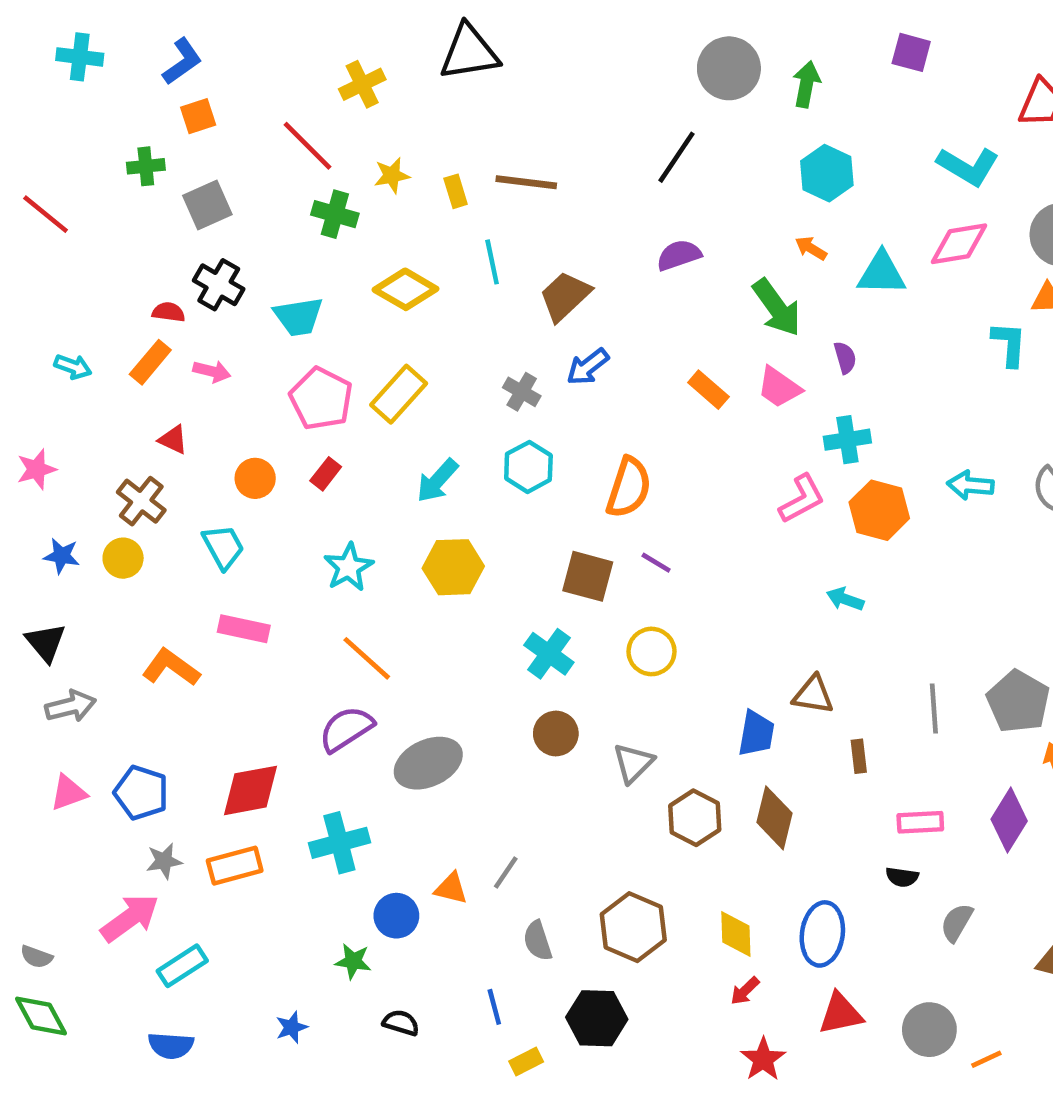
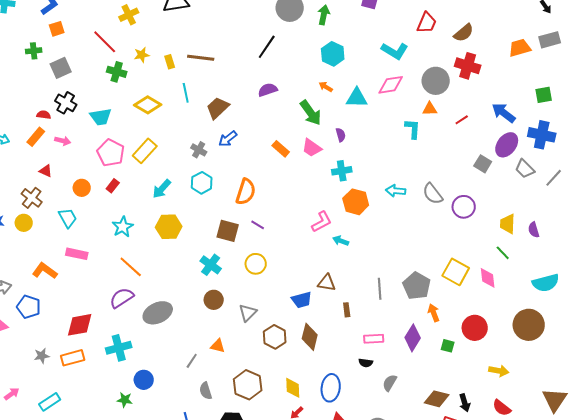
pink L-shape: (802, 499) -> (322, 222), moved
blue trapezoid: (756, 733) -> (302, 300), turned 65
blue pentagon: (141, 793) -> (29, 307), moved
orange triangle: (451, 888) -> (218, 346), moved
pink arrow: (130, 918) -> (12, 394), moved, size x0.6

